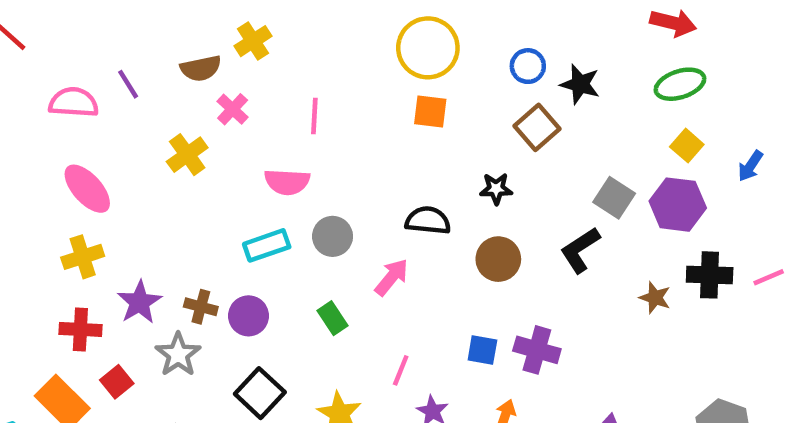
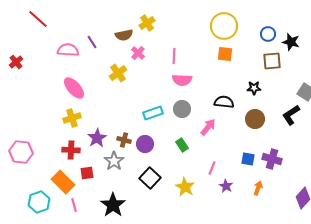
brown square: (537, 127) -> (272, 61), turned 36
pink semicircle: (287, 182) -> (182, 80), moved
red square: (117, 382) -> (87, 173), turned 32

